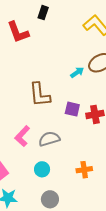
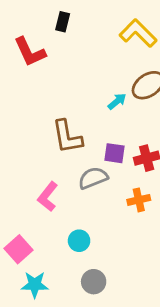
gray semicircle: (49, 139) -> (93, 178), moved
orange cross: (84, 170) -> (139, 200), moved

